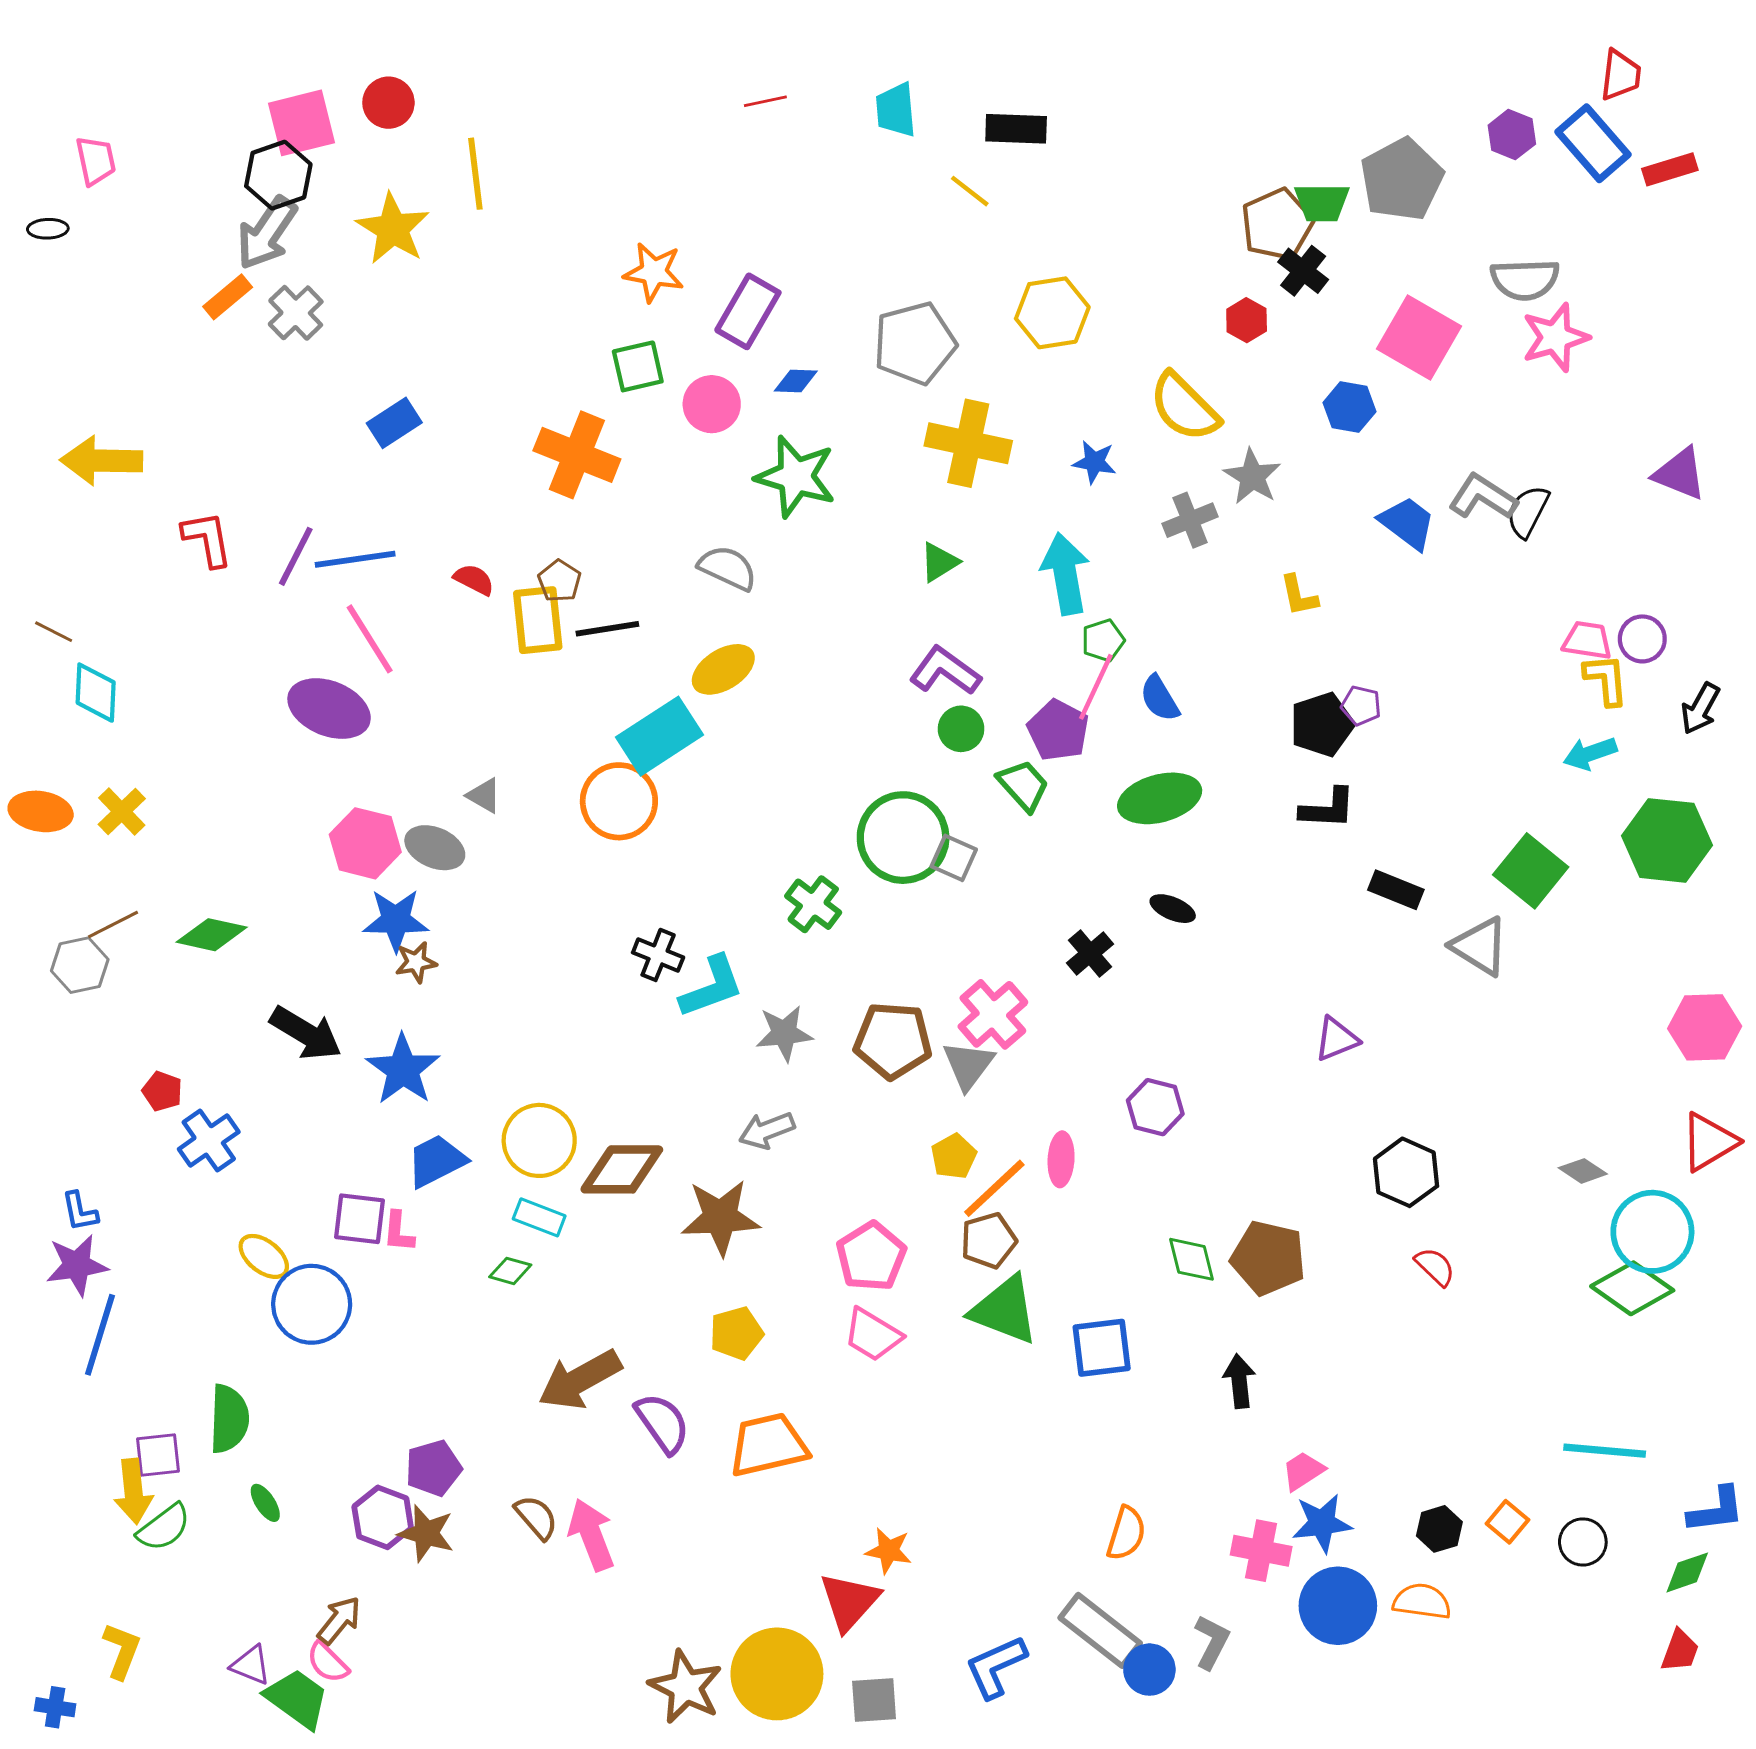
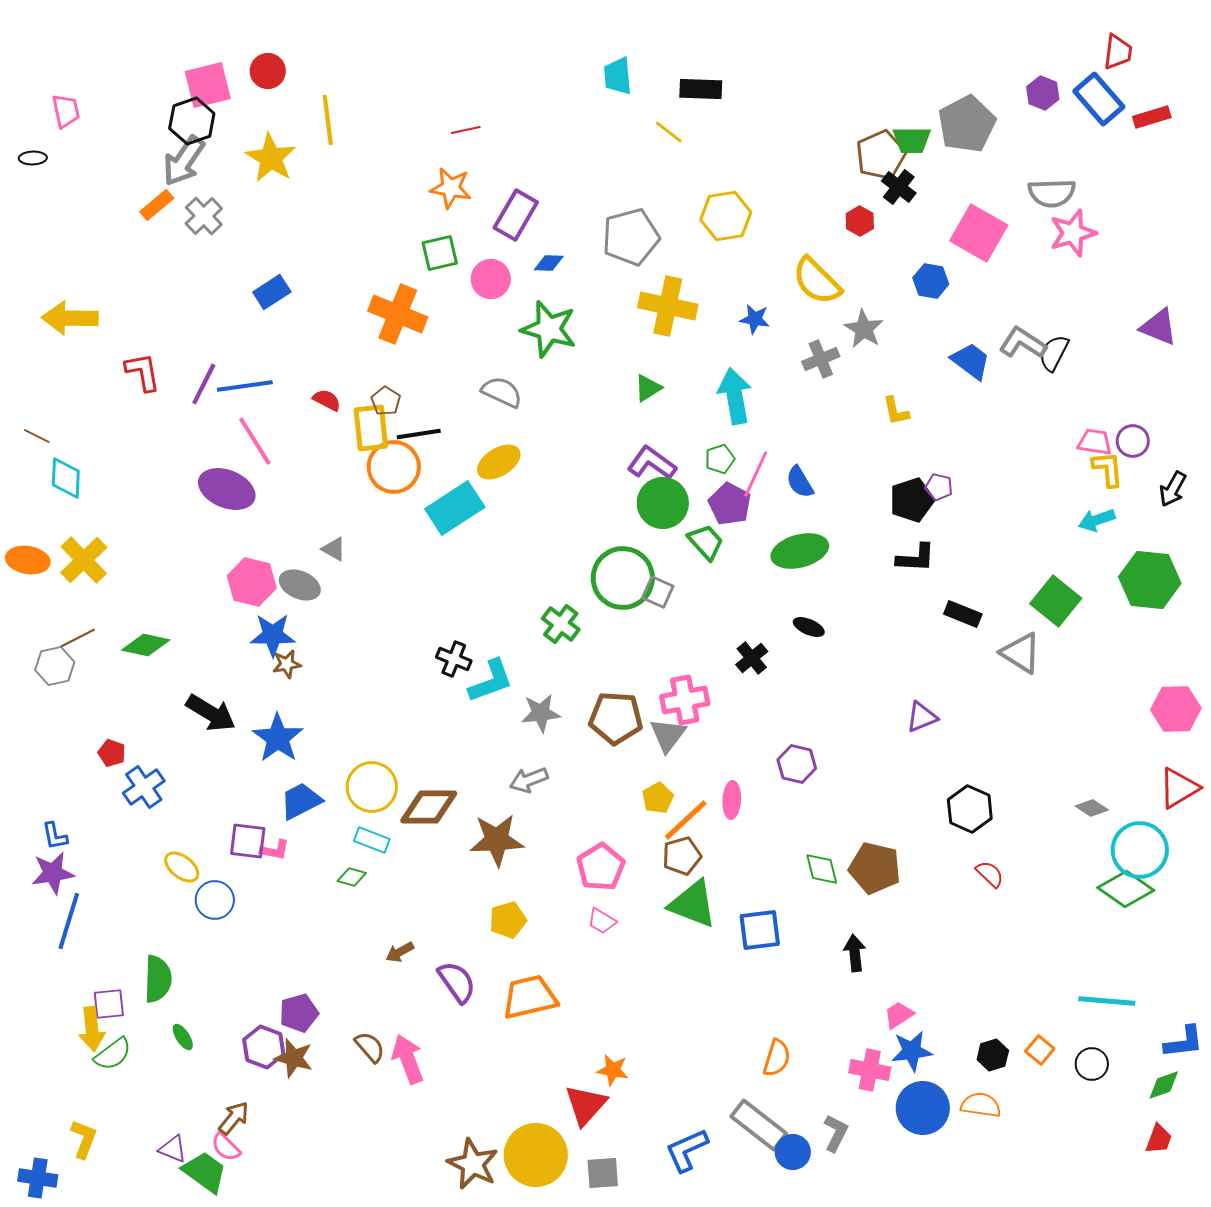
red line: (765, 101) -> (466, 130), moved
green pentagon: (1103, 640) -> (720, 459), moved
green circle: (961, 729) -> (663, 503), size x1.6
orange circle: (619, 801) -> (394, 467), moved
yellow cross: (122, 811) -> (84, 560), size x1.4
pink cross: (993, 1014) -> (685, 700), turned 30
pink L-shape: (399, 1232) -> (275, 850), turned -84
blue circle: (312, 1304) -> (215, 900), size x0.7
pink trapezoid: (873, 1335) -> (602, 921), size x0.7
brown arrow: (580, 1380) -> (400, 952), size x0.5
blue cross: (55, 1707) -> (38, 1178), size x1.4

